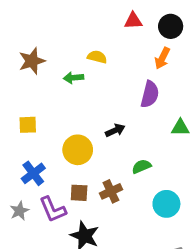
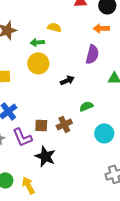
orange arrow: (162, 58) -> (101, 28), turned 63
yellow circle: (78, 150) -> (38, 63), moved

